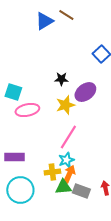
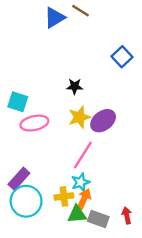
purple ellipse: (85, 92) -> (103, 121), moved
purple rectangle: (14, 157) -> (19, 179), turned -48
cyan circle: (20, 190) -> (26, 201), moved

